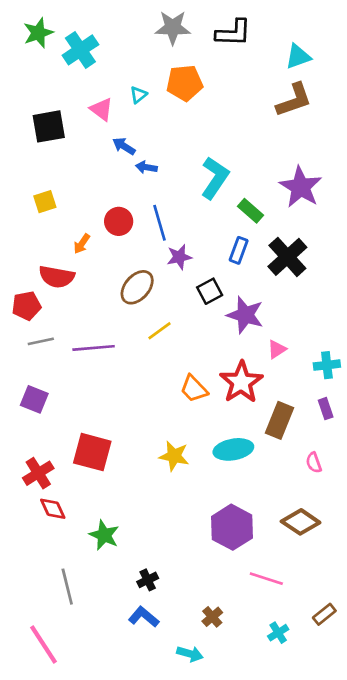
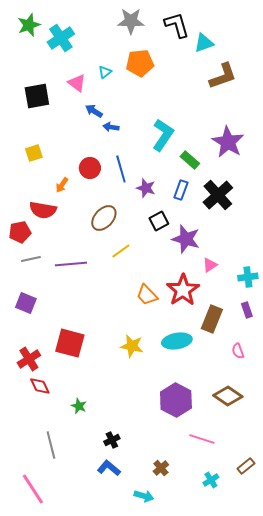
black L-shape: (233, 33) -> (177, 25), turned -108
cyan triangle: (298, 57) -> (204, 43), moved
purple star: (179, 257) -> (146, 188), moved, turned 30
green star: (104, 535) -> (79, 406), size x0.7

